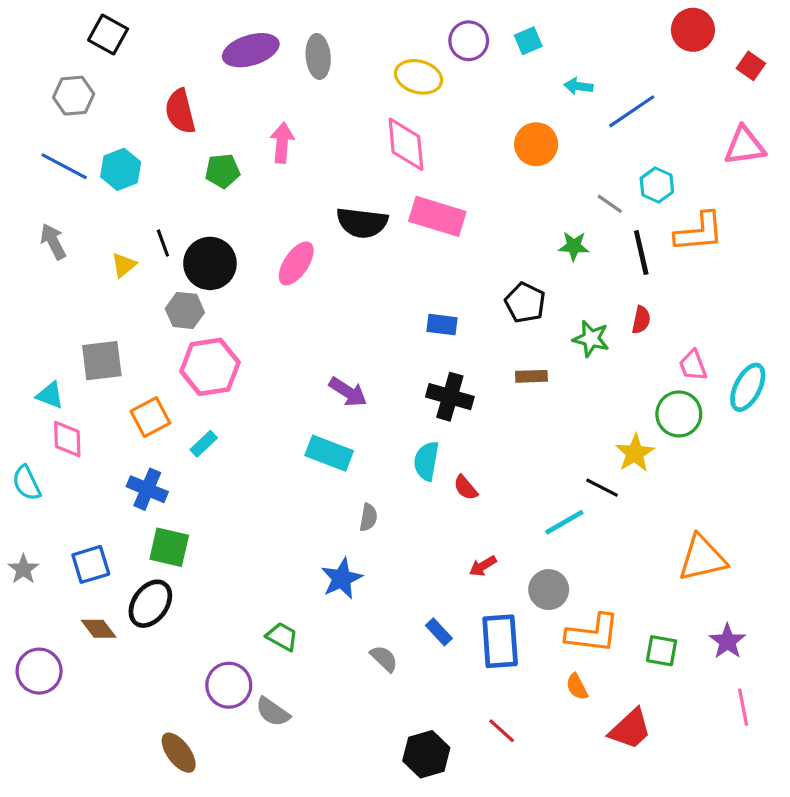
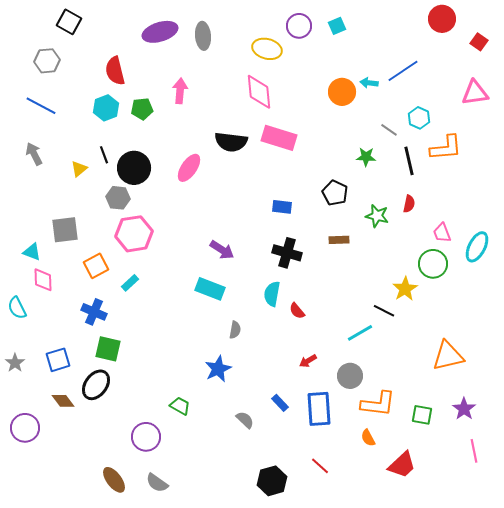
cyan arrow: (578, 86) -> (369, 83), moved
cyan hexagon: (121, 169) -> (106, 108), moved
gray semicircle: (273, 712) -> (157, 483), moved

